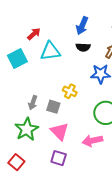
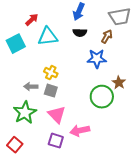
yellow cross: (70, 91) -> (51, 73), moved
gray arrow: (33, 103) -> (31, 87), turned 72
pink arrow: (92, 141) -> (80, 131), moved

